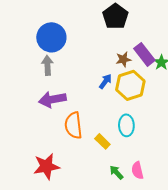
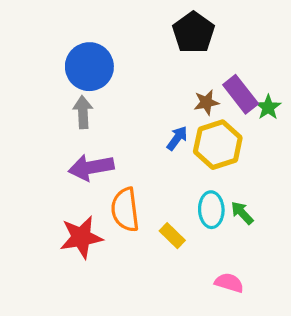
red star: (46, 166) -> (81, 237), moved
pink semicircle: (137, 170) -> (229, 283), turned 120
green arrow: (116, 172) -> (242, 213), moved

